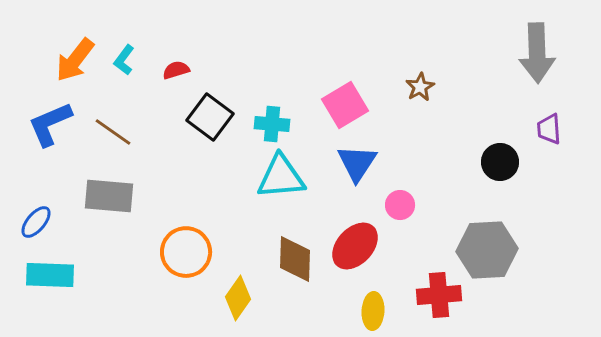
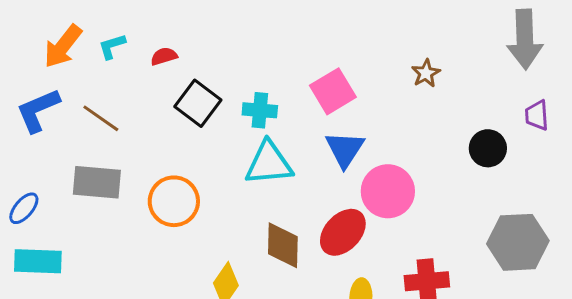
cyan L-shape: (124, 60) -> (112, 46), turned 36
brown star: (420, 87) -> (426, 73), moved
pink circle: (400, 205) -> (388, 191), size x1.8
gray hexagon: (487, 250) -> (518, 242), moved
orange circle: (186, 252) -> (174, 201), moved

